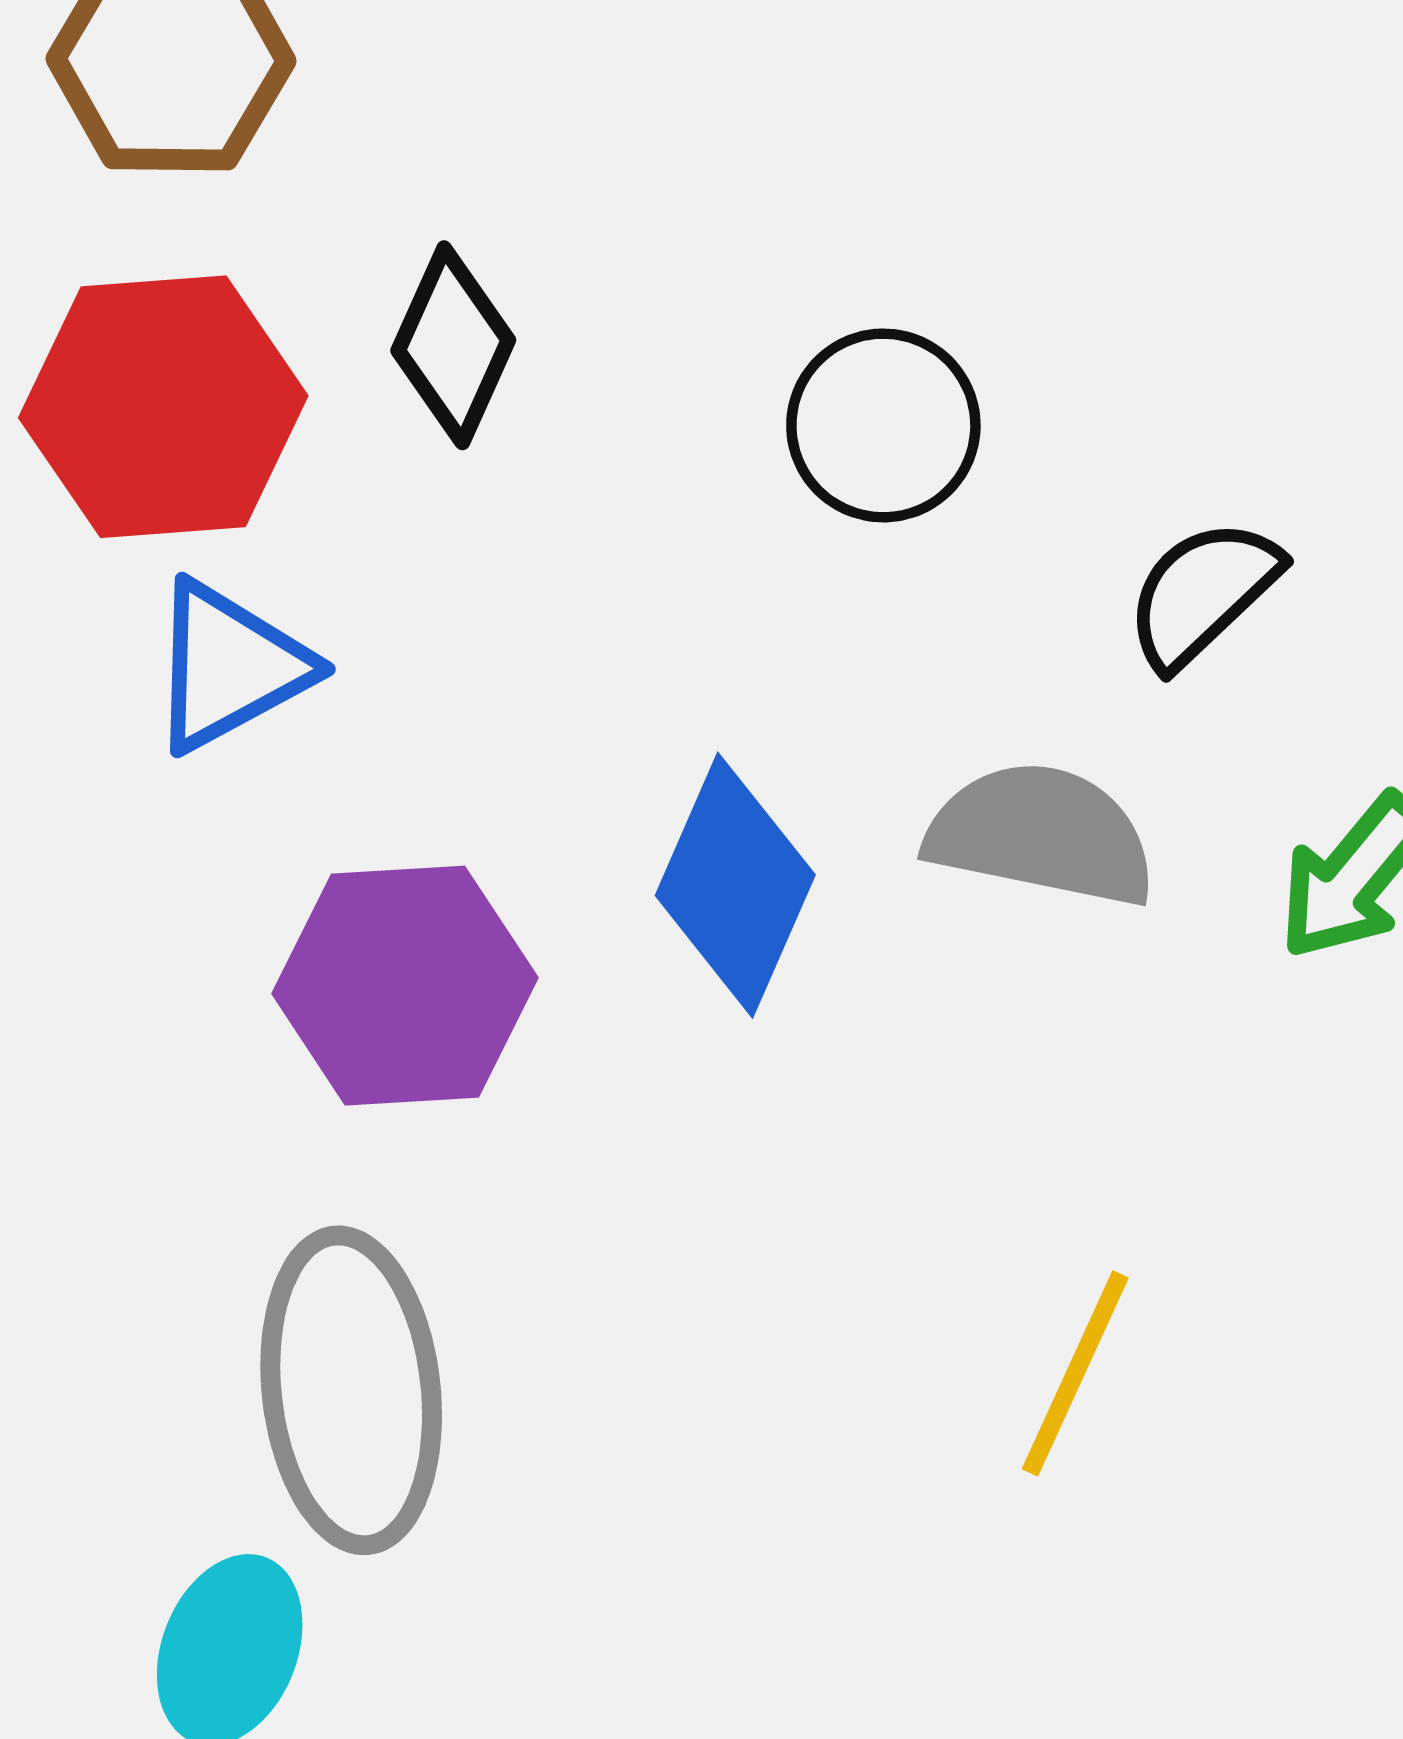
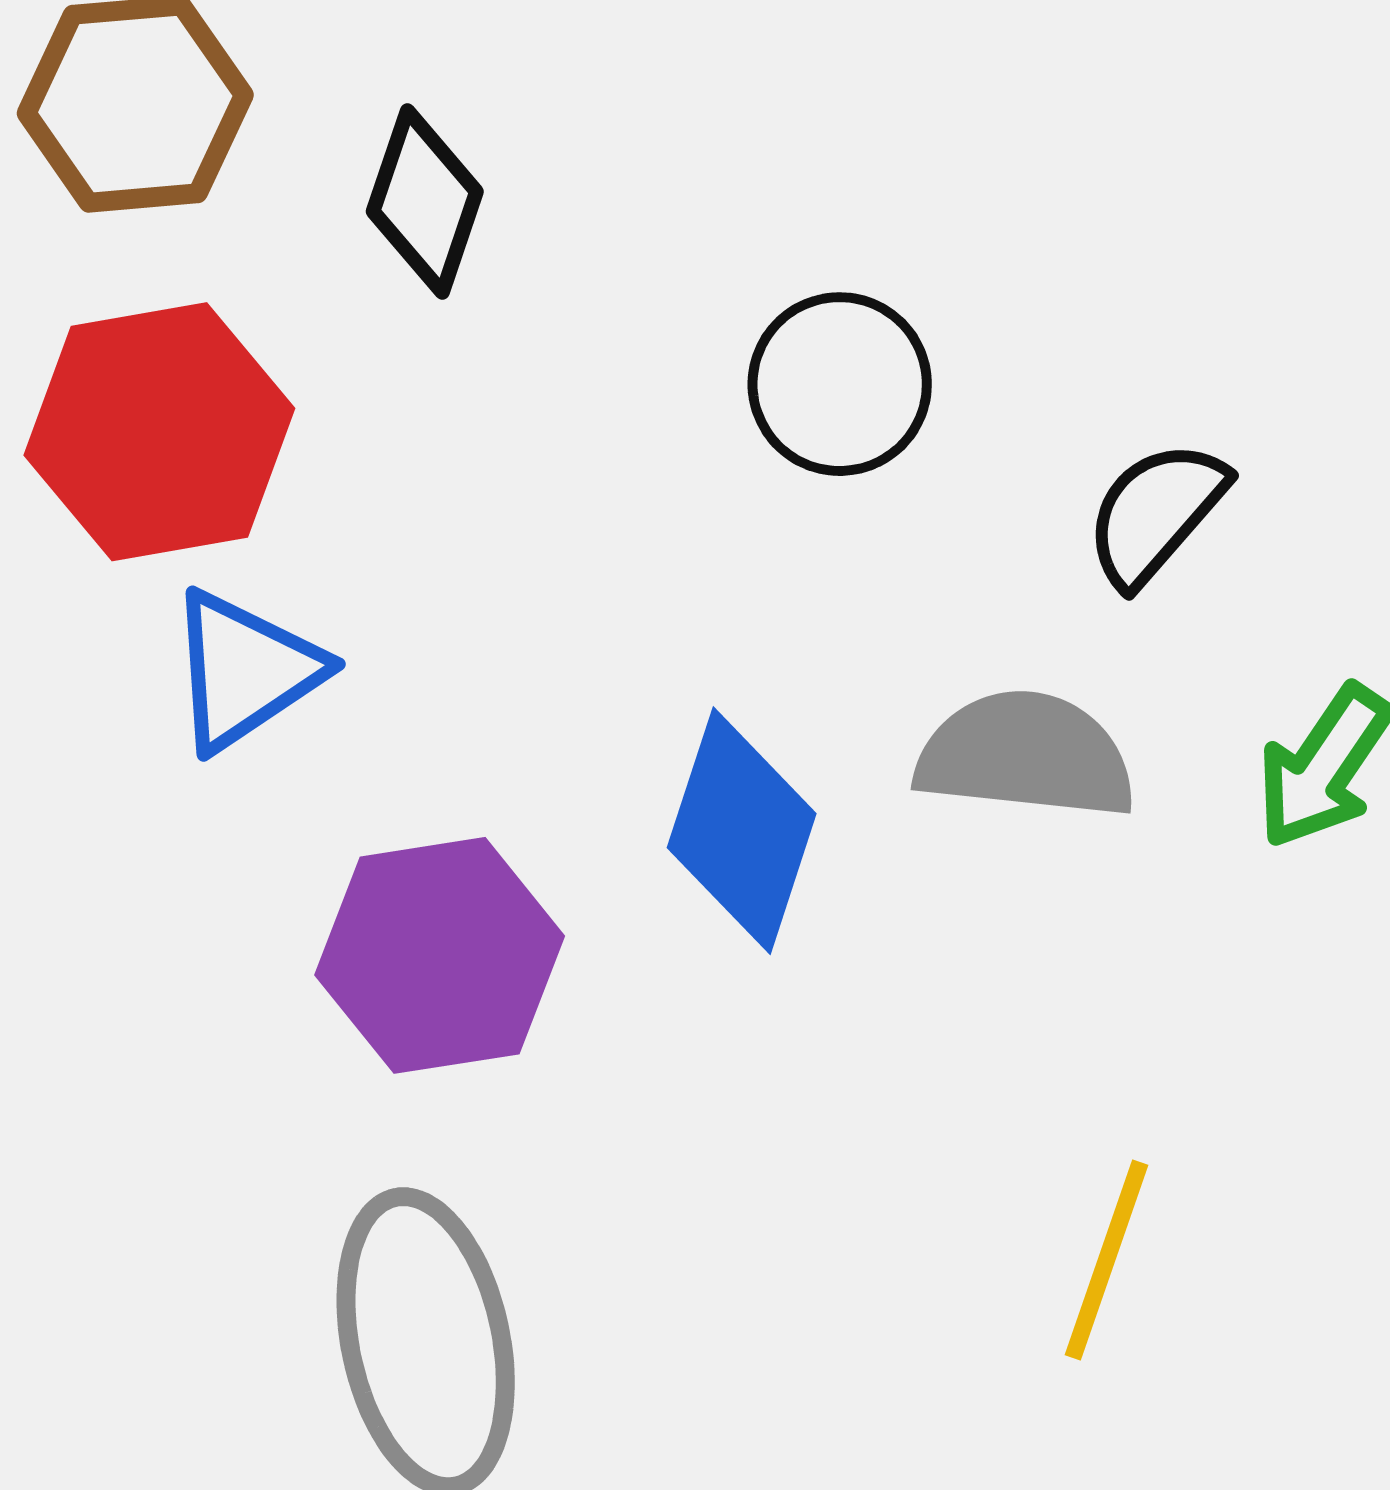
black diamond: (453, 345) -> (425, 202), moved

